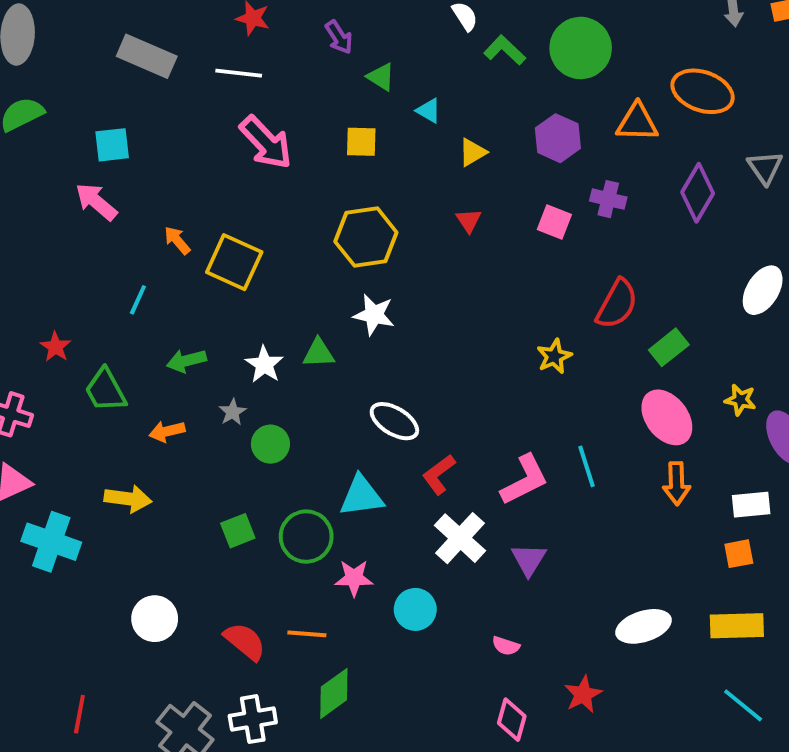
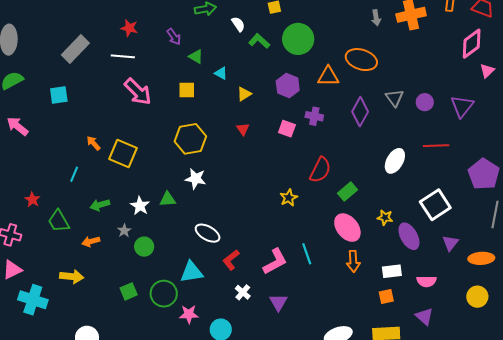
gray rectangle: (147, 56) -> (75, 49), turned -68
pink arrow: (96, 202) -> (17, 126), moved
white cross: (460, 538) -> (243, 292), size x0.6

